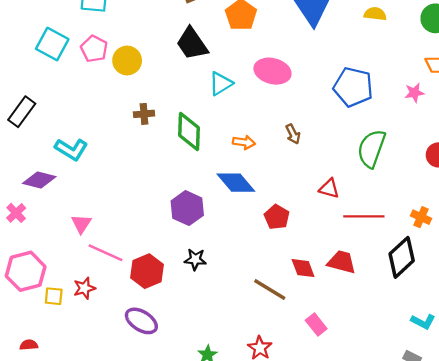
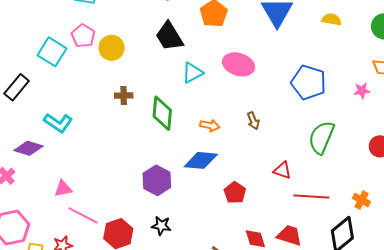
cyan square: (52, 44) -> (52, 52), moved
blue diamond: (236, 183) -> (201, 160), turned -48
pink triangle: (81, 224) -> (63, 189), turned 42

